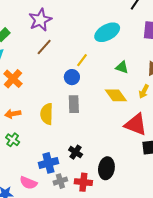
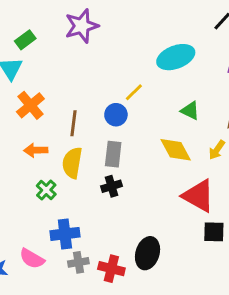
brown line: (44, 47) -> (73, 123), moved, turned -42
orange arrow: (13, 114) -> (36, 150), moved
green cross: (13, 140) -> (46, 190), moved
black cross: (76, 152) -> (112, 186), moved, turned 32

